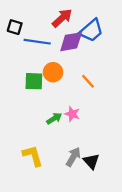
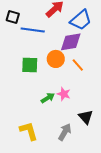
purple diamond: (71, 42) -> (71, 42), moved
orange circle: (53, 72) -> (56, 59), moved
black triangle: (91, 161) -> (86, 117), moved

